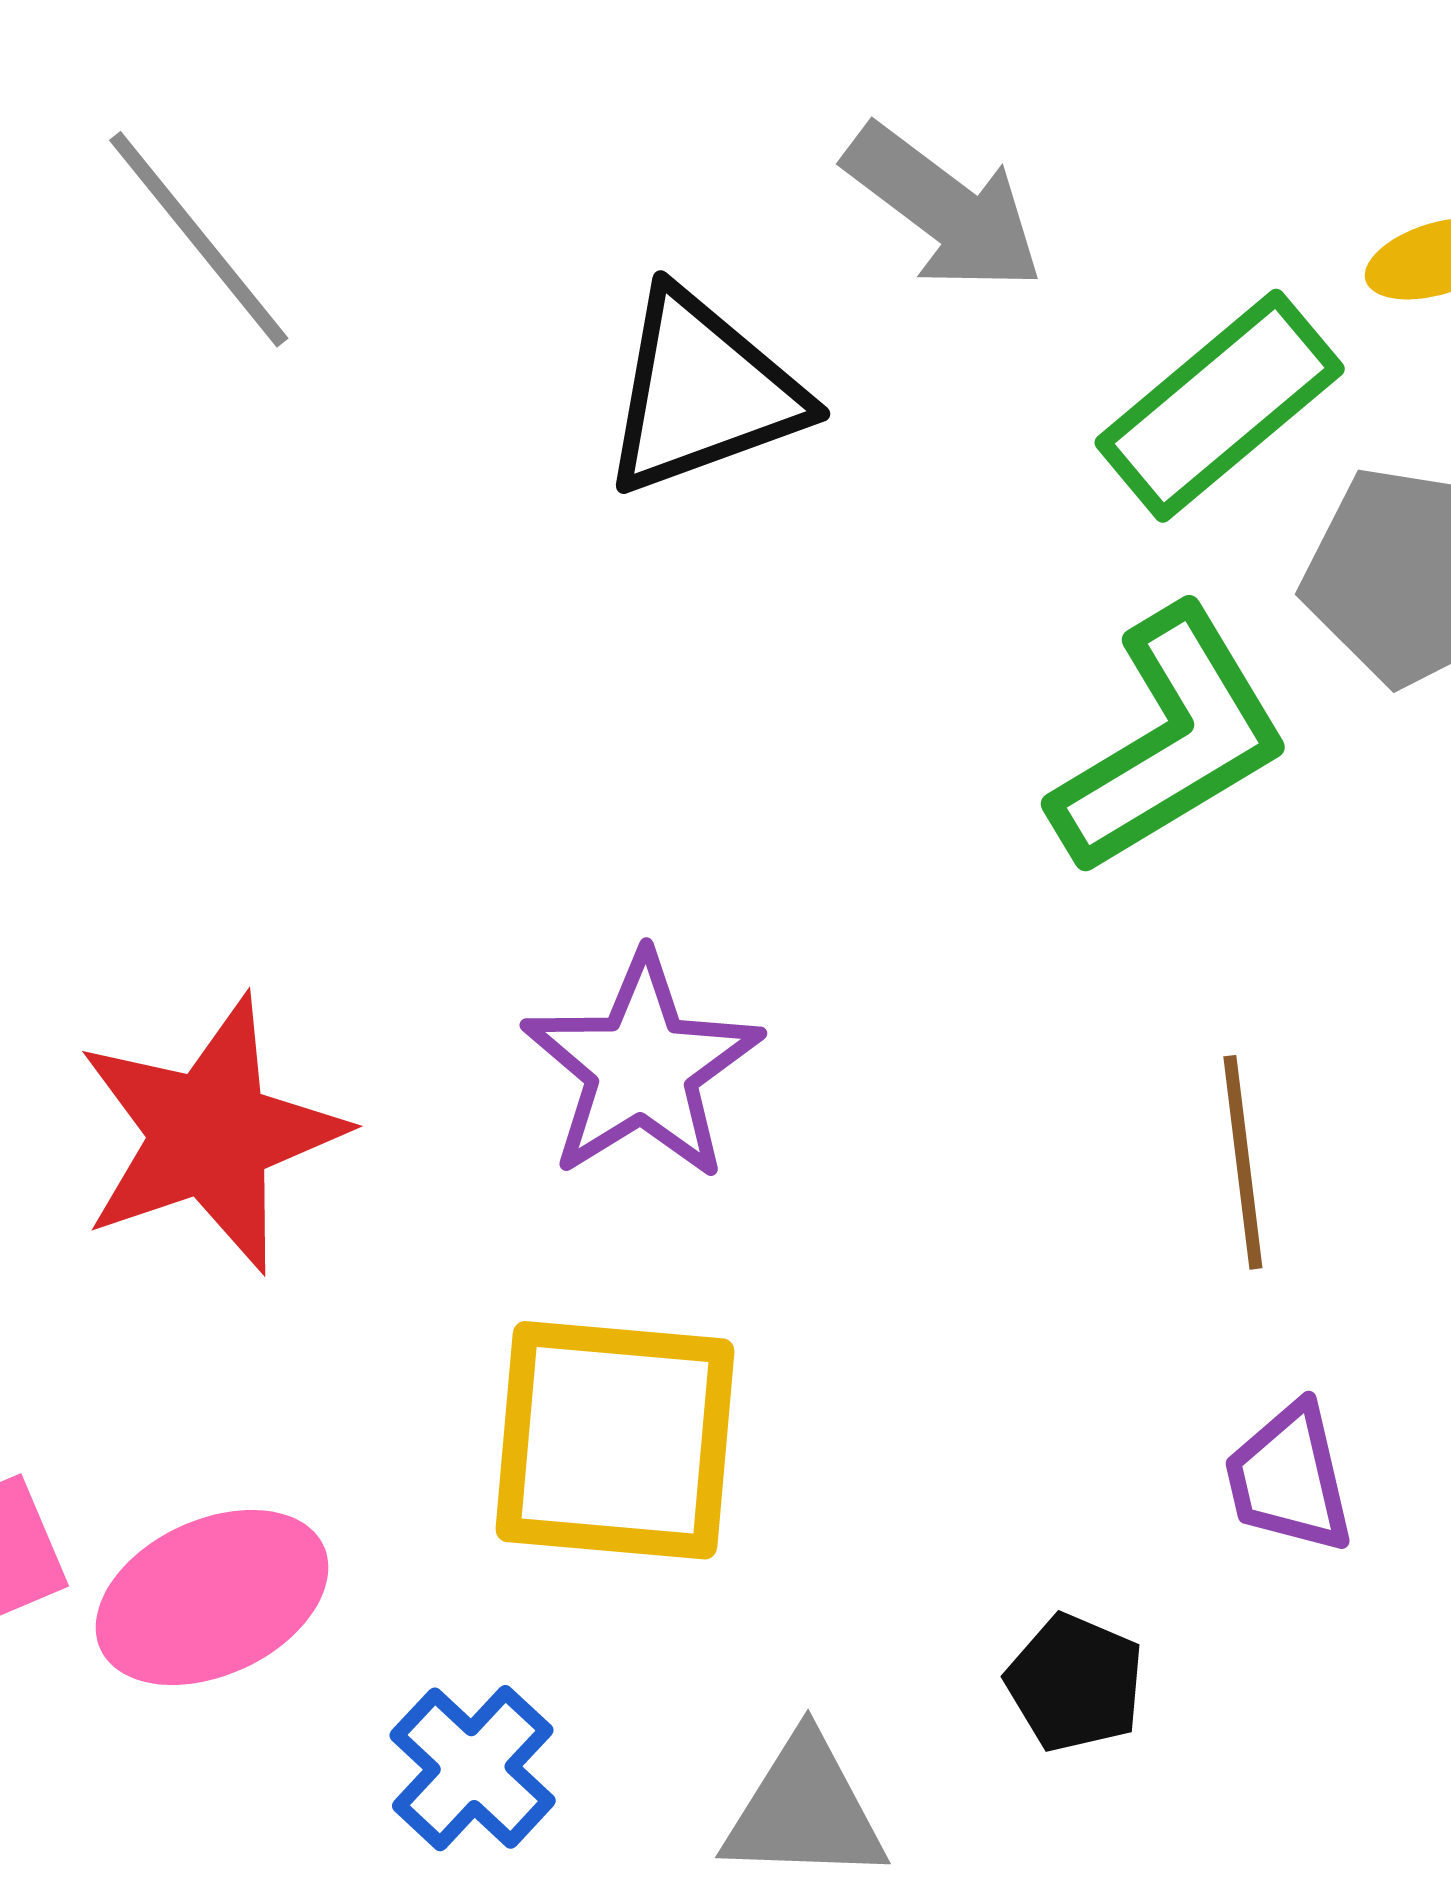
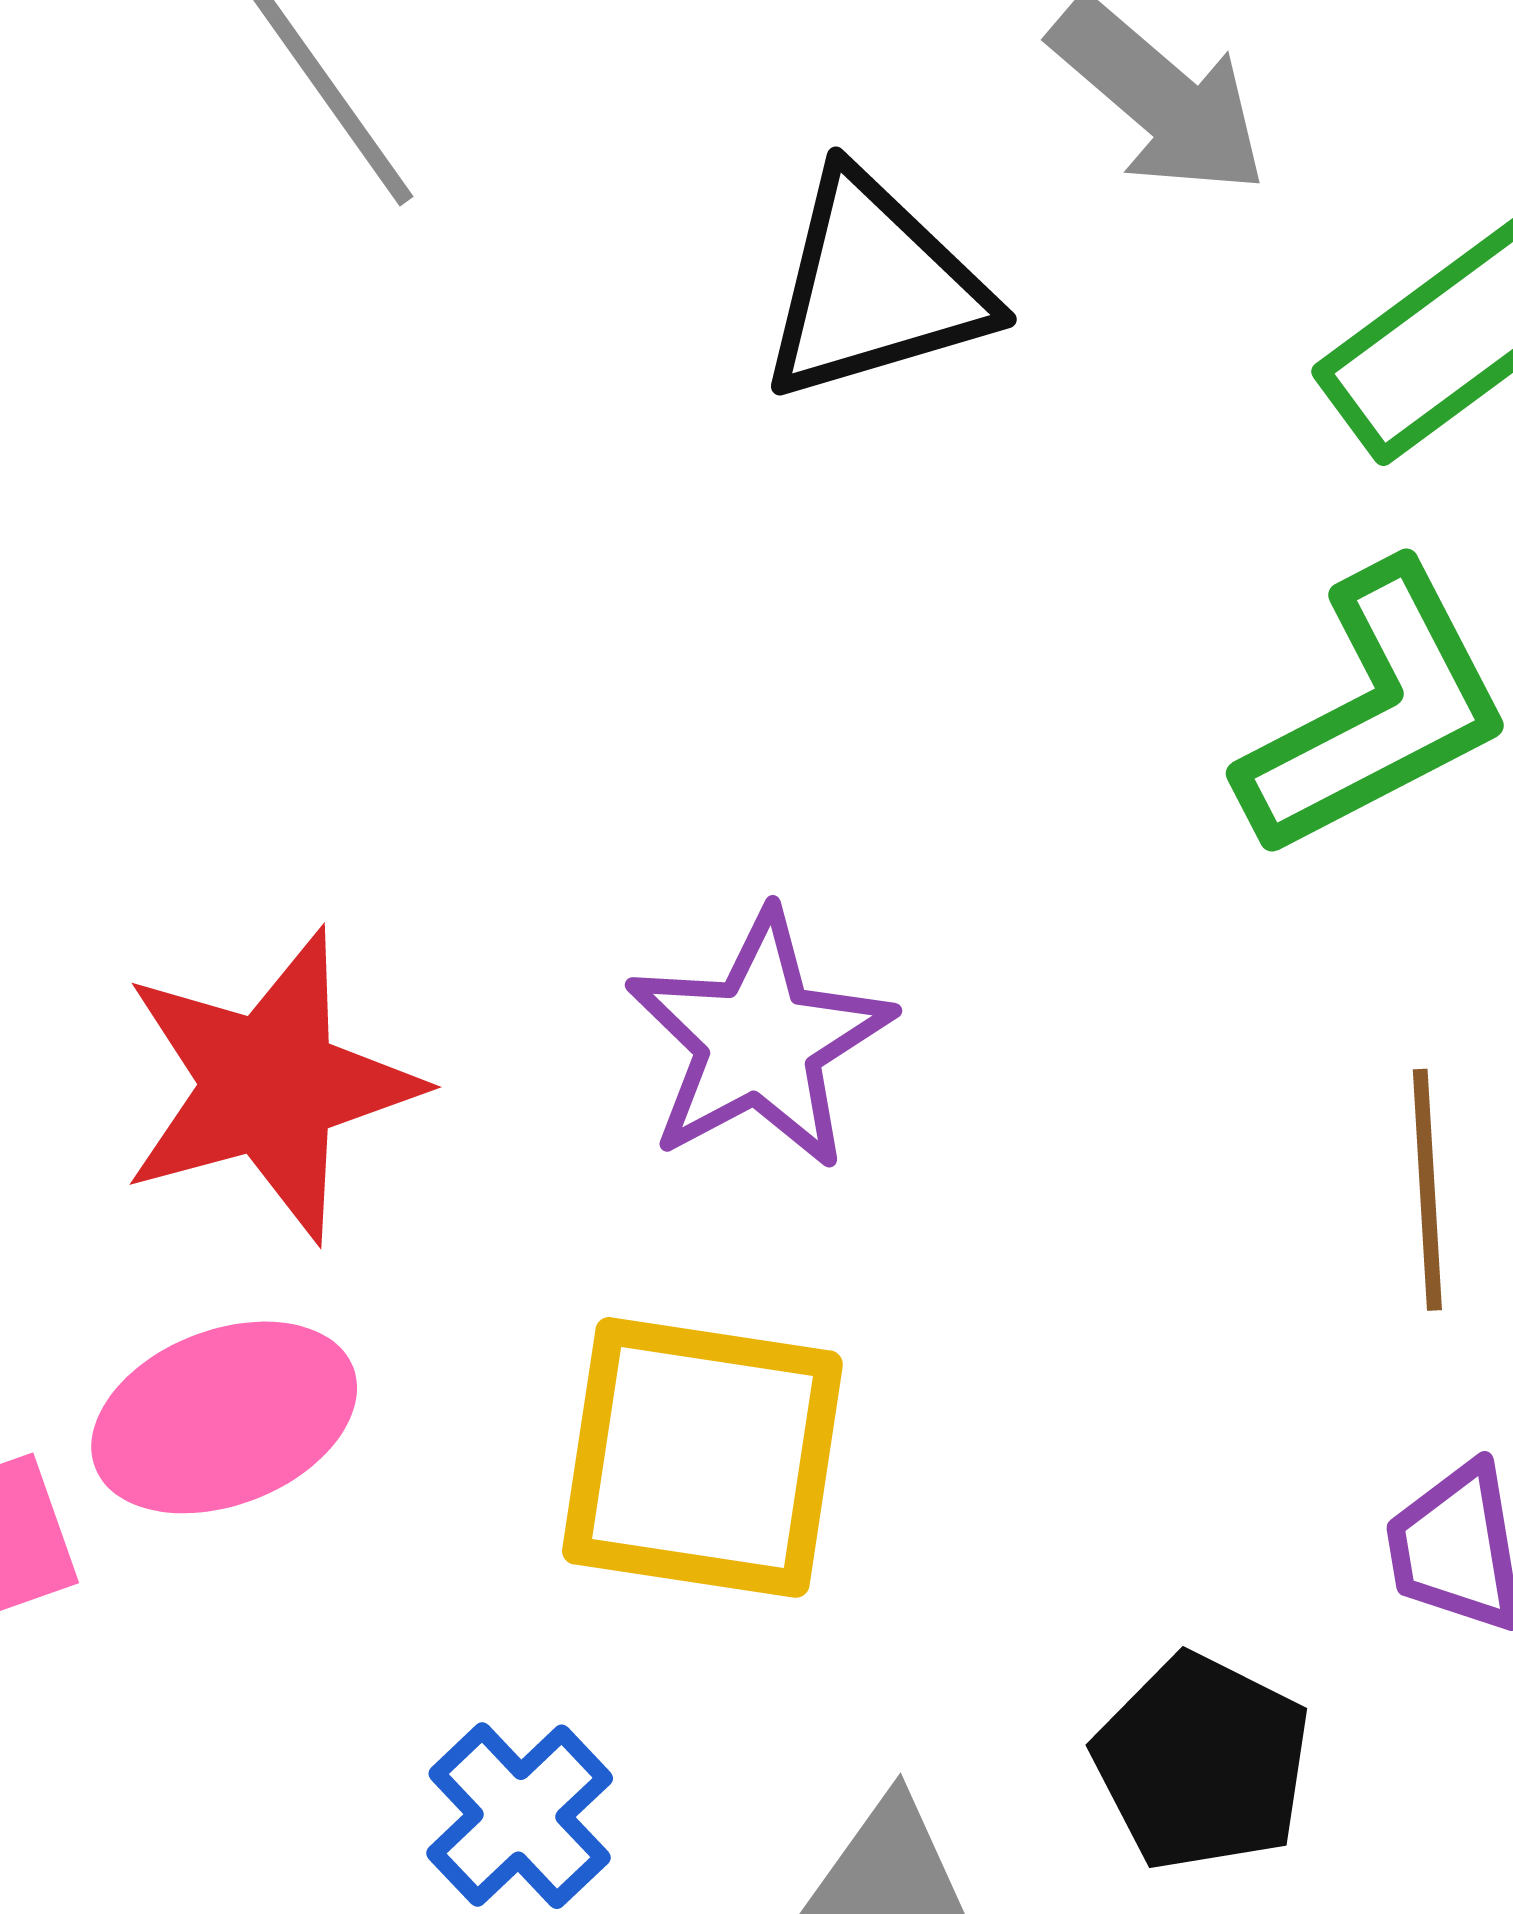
pink ellipse: (212, 1597) -> (224, 1417), moved
black pentagon: (1075, 1683) -> (1202, 1763), size x1.4

